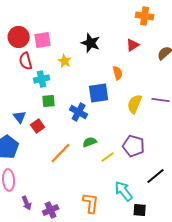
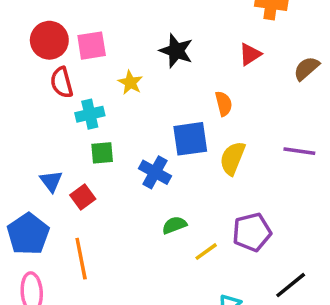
yellow semicircle: (135, 104) -> (232, 158), moved
purple pentagon: (134, 146) -> (252, 232), turned -30
orange line: (61, 153) -> (81, 259), moved, turned -55

